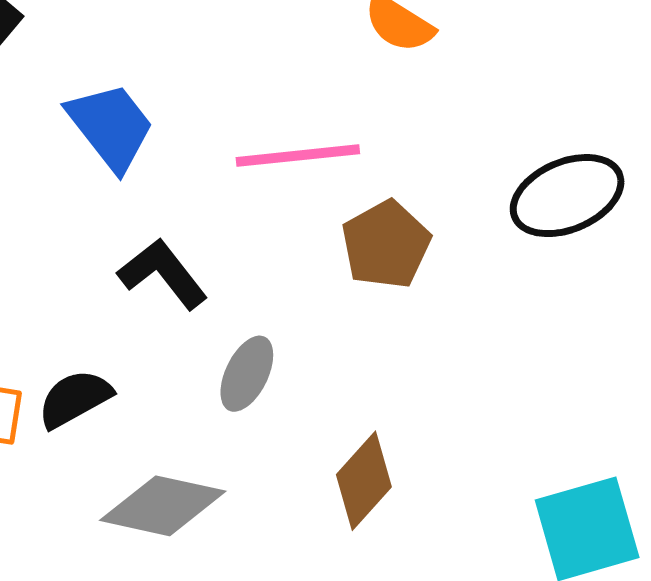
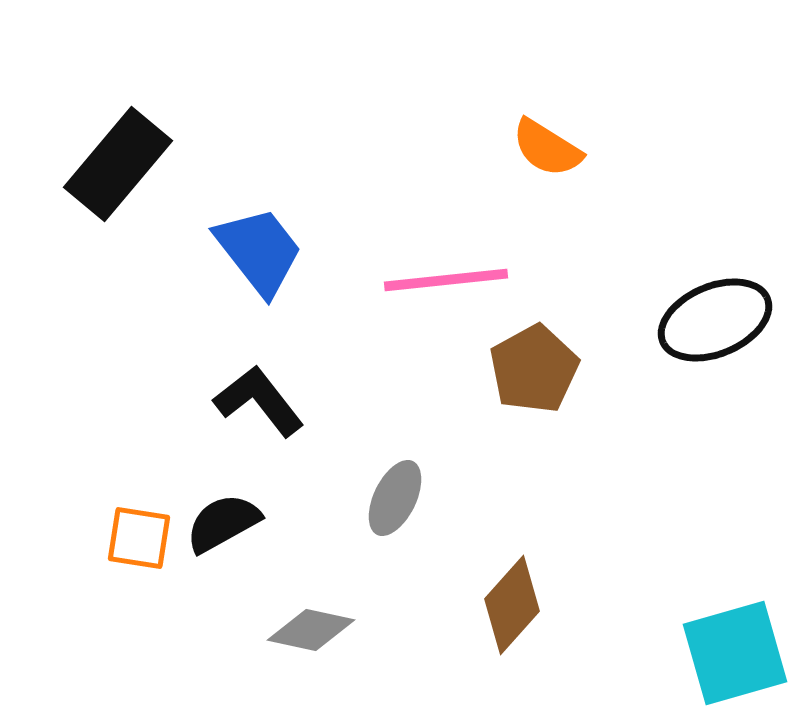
black L-shape: (163, 274) -> (259, 401), moved
gray diamond: (163, 506) -> (311, 630), size x0.7

